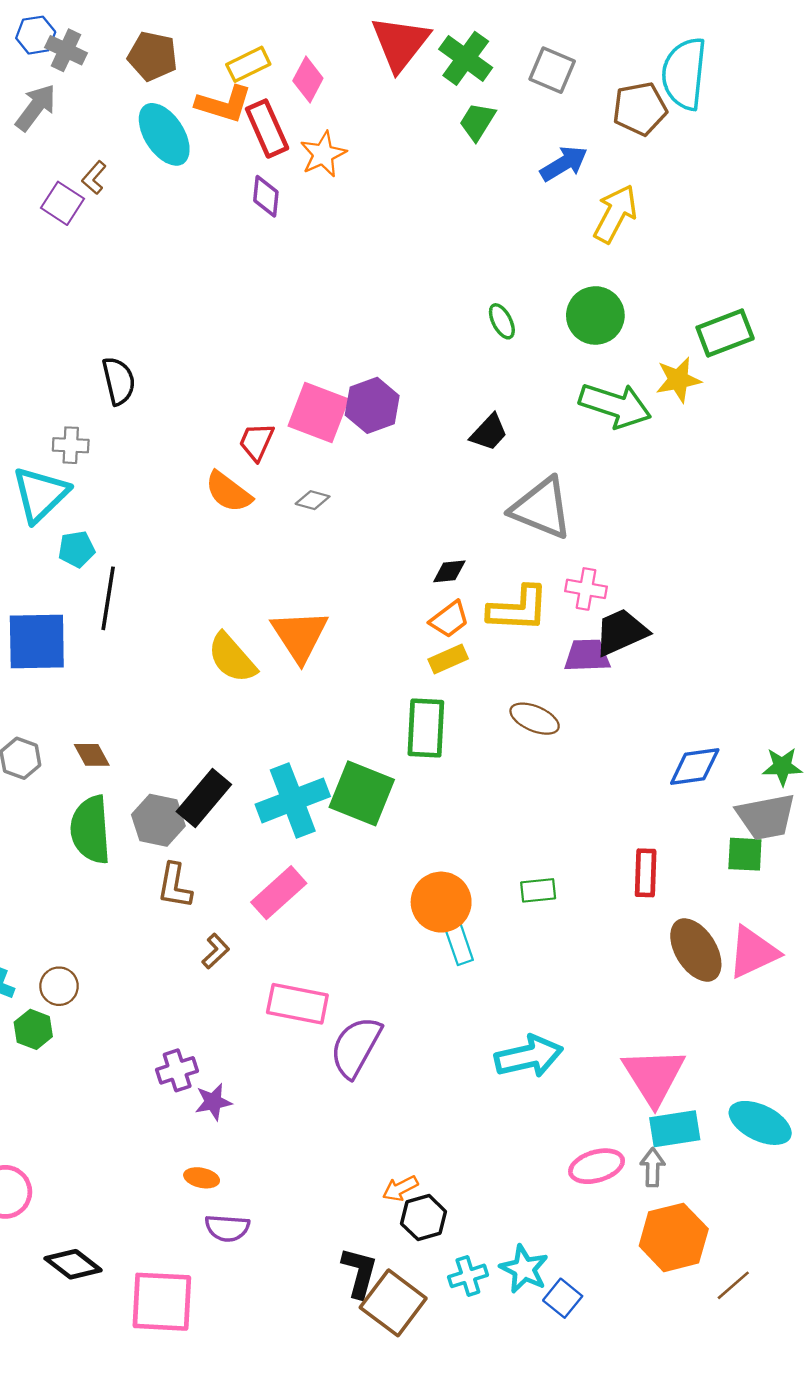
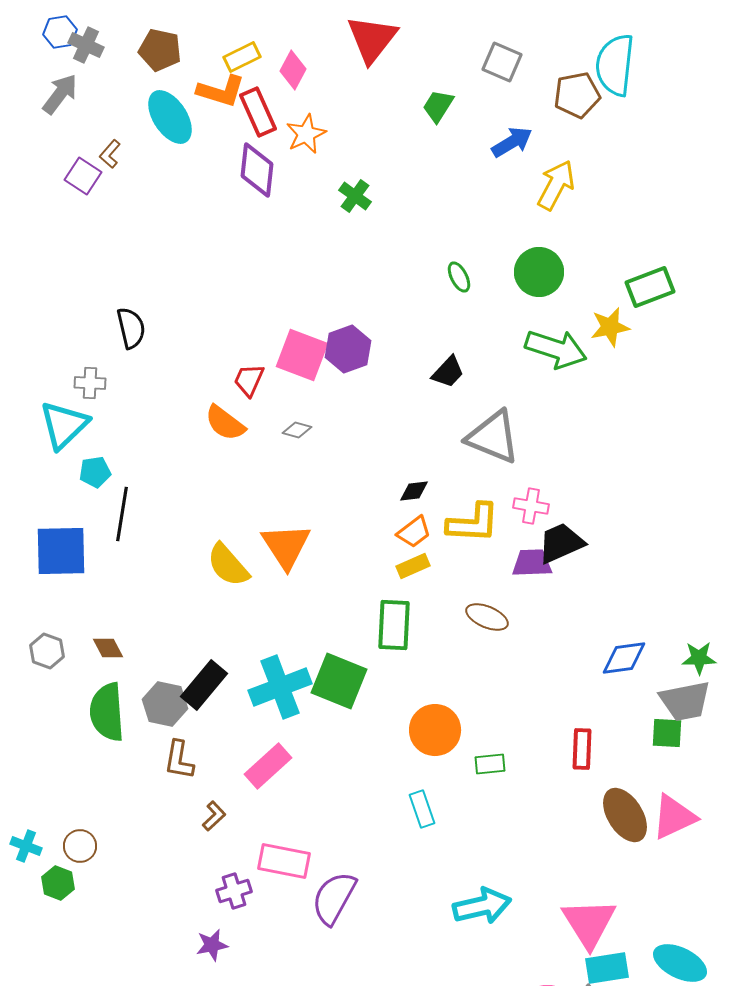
green cross: (466, 58) -> (355, 196), moved, size x0.7
purple diamond: (266, 196) -> (257, 170), size x1.5
orange circle: (441, 902) -> (435, 730), moved
purple cross: (177, 1070) -> (234, 891), moved

